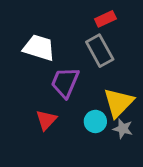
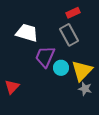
red triangle: (46, 120) -> (12, 87), moved
cyan circle: (95, 121) -> (61, 68), moved

